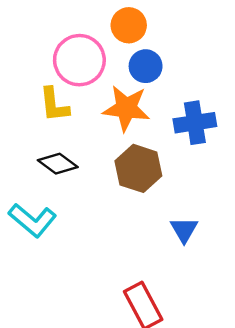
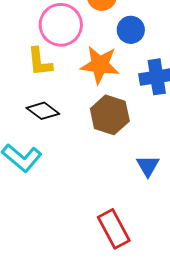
blue circle: (146, 66) -> (131, 30), moved

